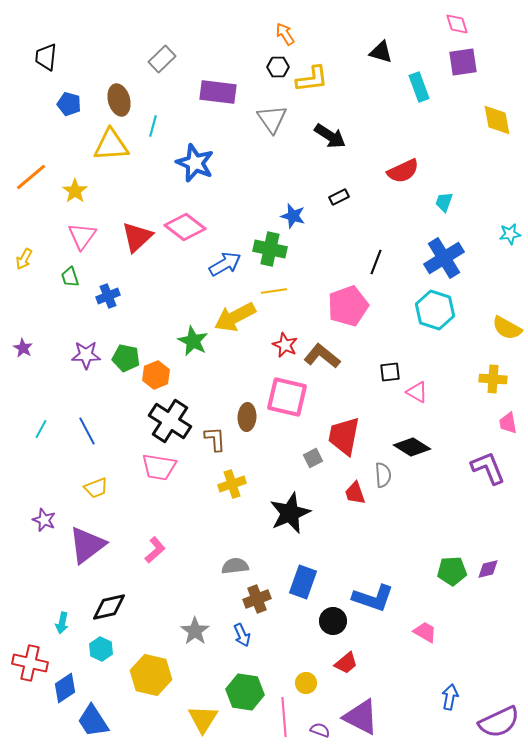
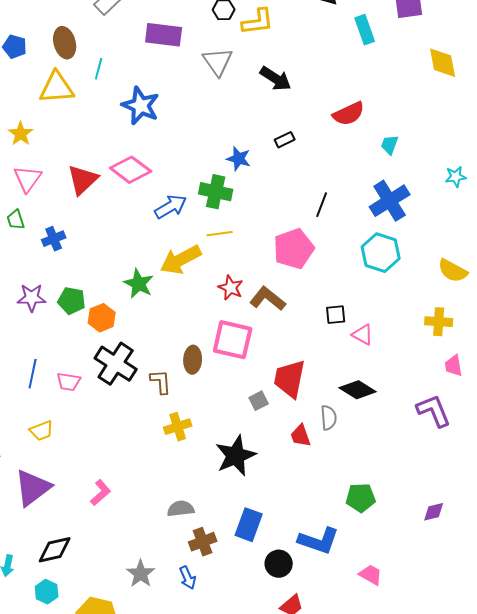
blue line: (87, 431) -> (33, 374), turned 40
pink trapezoid: (159, 467) -> (69, 382), moved, size x0.7
green pentagon: (452, 571) -> (361, 498), moved

